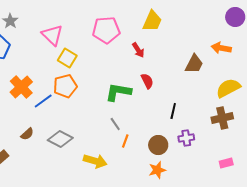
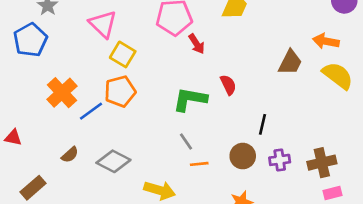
red arrow: (138, 50) -> (197, 44), moved
yellow semicircle: (228, 88) -> (338, 76), moved, turned 65
brown cross: (222, 118) -> (322, 163), moved
orange line: (125, 141) -> (199, 164), turned 64
brown circle: (158, 145) -> (243, 156), moved

